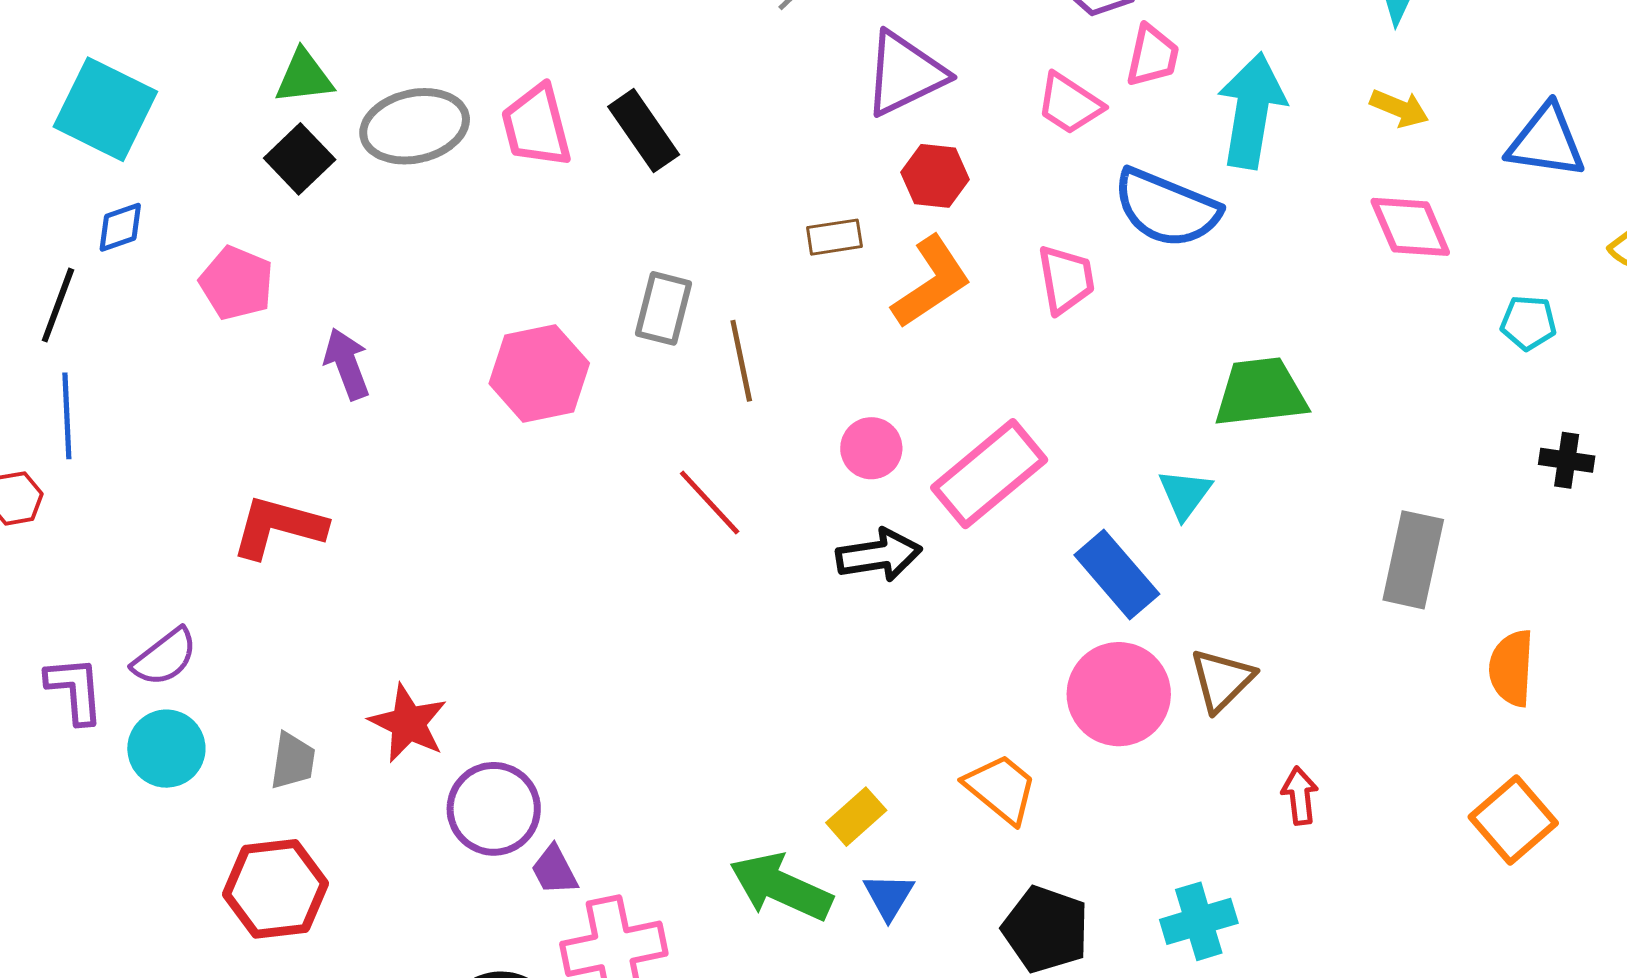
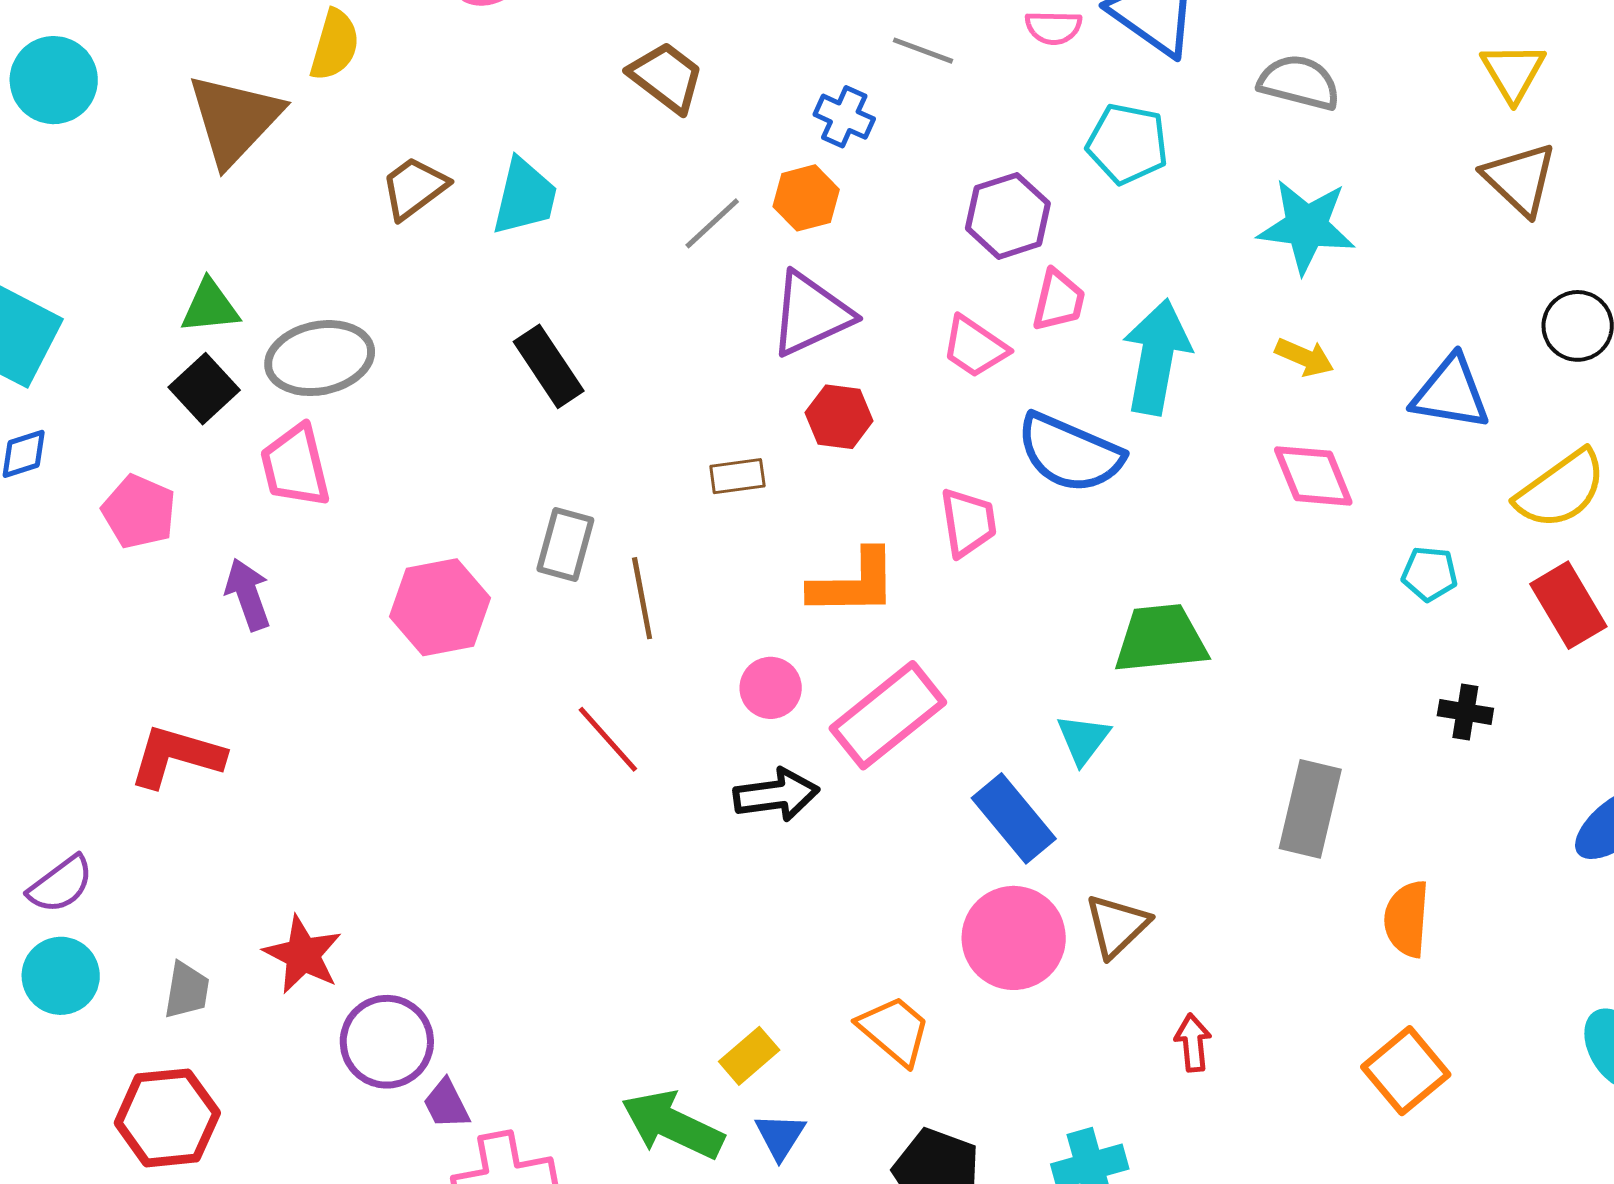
pink trapezoid: (536, 126) -> (295, 466), moved
orange L-shape: (931, 282) -> (854, 583), moved, turned 32

